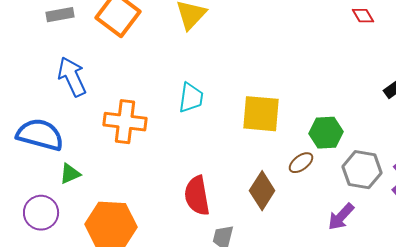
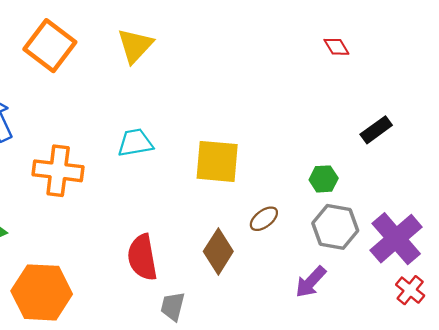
cyan trapezoid: (191, 98) -> (135, 143), turned -108
green hexagon: (326, 133) -> (324, 179), moved, size x0.7

